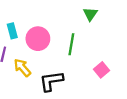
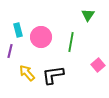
yellow arrow: (22, 68) -> (27, 73), moved

